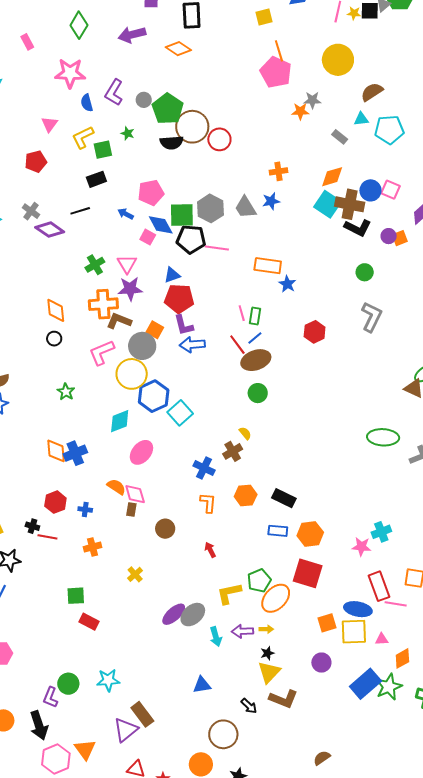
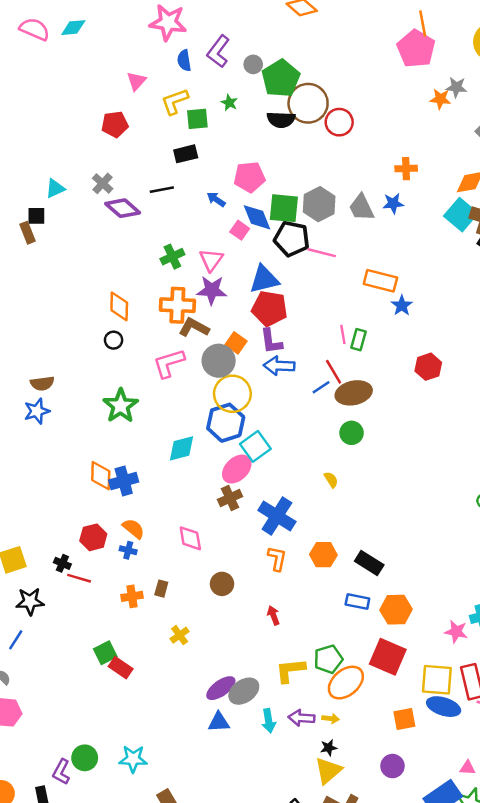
blue triangle: (172, 275) -> (264, 279), size x1.5
blue line: (255, 338) -> (321, 387), moved
yellow circle: (132, 374) -> (232, 394), moved
green star: (66, 392) -> (121, 406), size x1.6
brown cross: (233, 451) -> (230, 498), moved
pink ellipse: (141, 452) -> (237, 469), moved
blue cross: (204, 468) -> (277, 516), size x1.4
orange semicircle: (116, 487) -> (134, 529), moved
brown rectangle: (131, 509) -> (161, 589), moved
green square: (76, 596) -> (105, 653), turned -30
red rectangle: (89, 622) -> (121, 668), moved
yellow square: (354, 632) -> (437, 680), moved
pink triangle: (382, 639) -> (468, 768), moved
blue triangle: (202, 685) -> (219, 722), moved

